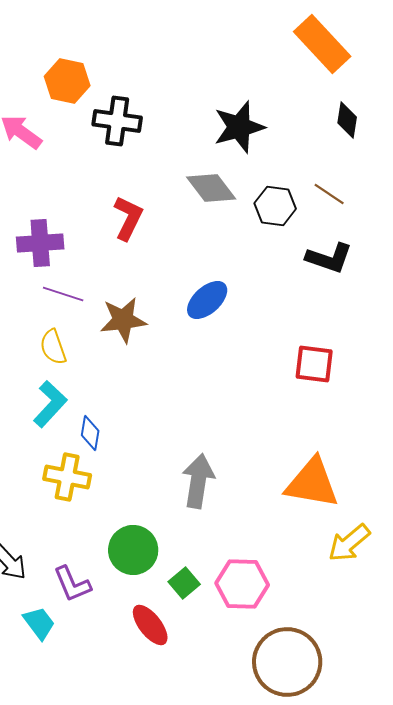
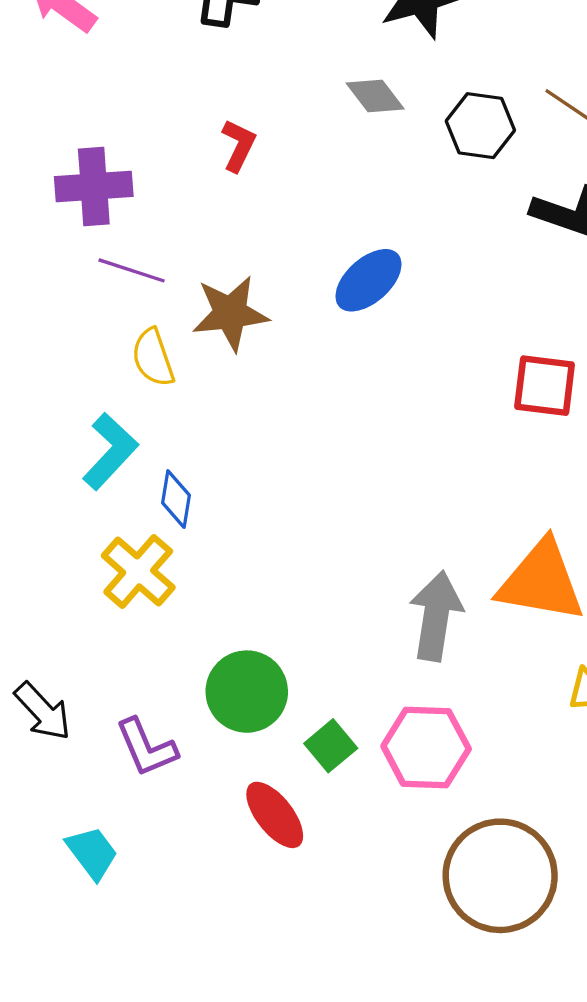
gray diamond: (211, 188) -> (375, 96), size x0.7
red L-shape: (128, 218) -> (239, 145), size x0.7
yellow semicircle: (53, 347) -> (153, 358), moved
yellow cross: (67, 477) -> (138, 571), turned 30
gray arrow: (198, 481) -> (436, 616), moved
cyan trapezoid: (39, 623) -> (92, 853), moved

